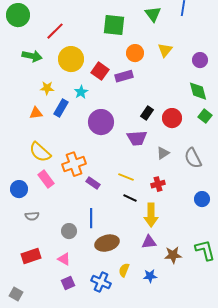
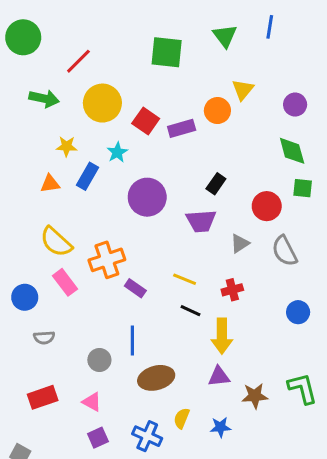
orange circle: (135, 53) -> (217, 111), moved
green square: (205, 116) -> (303, 188), turned -32
red circle: (172, 118) -> (267, 206), moved

